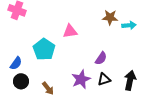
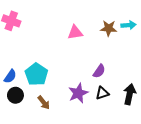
cyan arrow: (129, 25) -> (128, 25), moved
pink triangle: (70, 31) -> (75, 32), moved
cyan pentagon: (44, 49) -> (36, 74), moved

